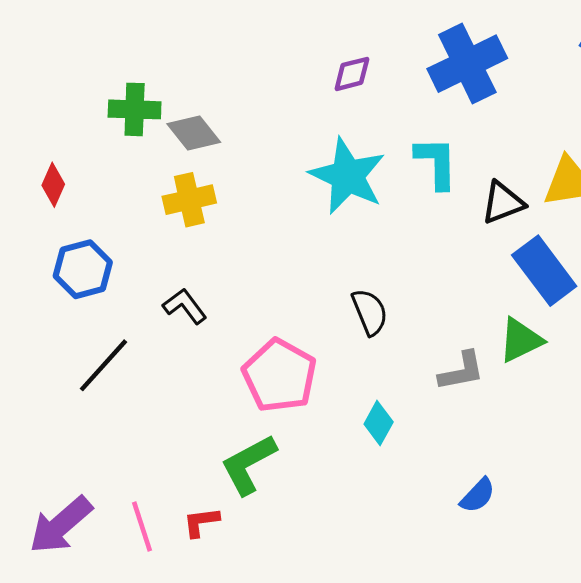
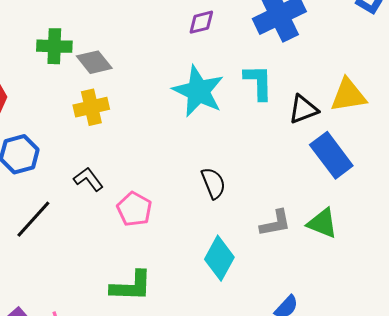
green triangle: (521, 340) -> (322, 223), moved, turned 48
pink pentagon: (280, 376) -> (134, 209), moved, size x0.7
cyan diamond: (379, 423) -> (219, 258), size x1.5
green L-shape: (248, 464) -> (131, 286), turned -150

